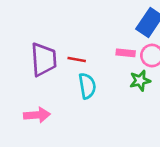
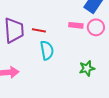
green star: (140, 81) -> (87, 68), moved

